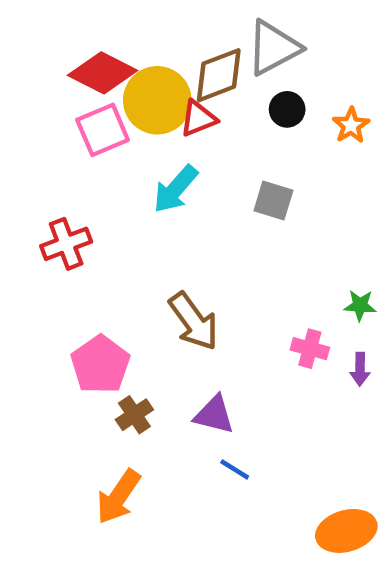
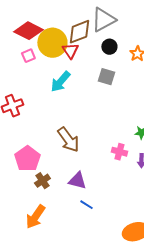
red triangle: (198, 118) -> (70, 51), turned -42
pink square: (103, 130) -> (28, 56), size x0.6
gray square: (273, 201) -> (106, 77), moved

